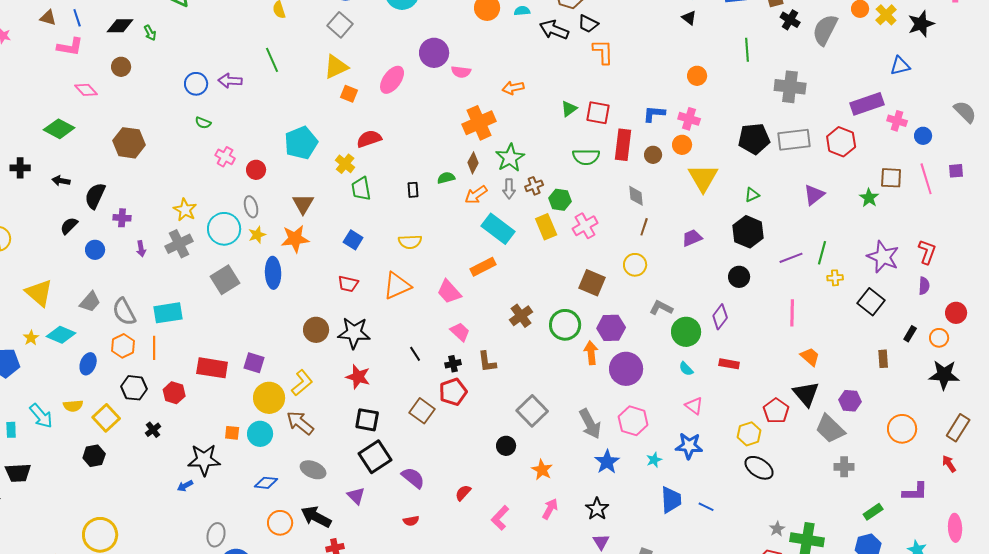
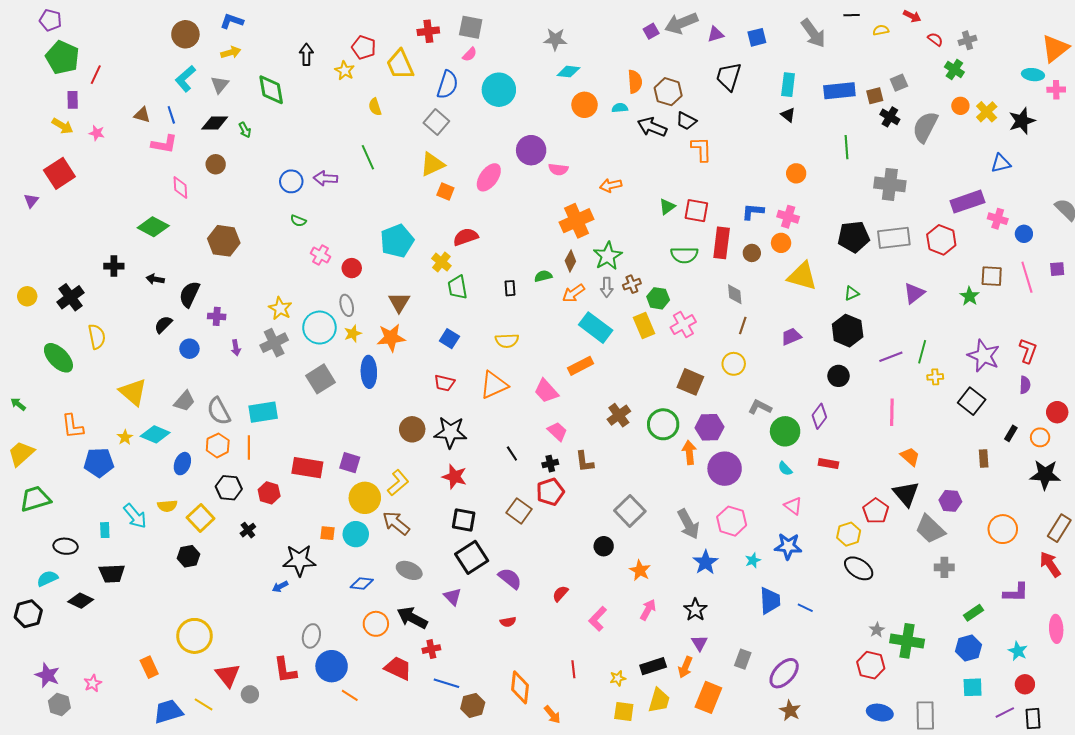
pink diamond: (86, 90) -> (180, 187), turned 40
yellow triangle: (703, 178) -> (802, 276), turned -44
red arrow: (949, 464) -> (1050, 564), size x1.5

